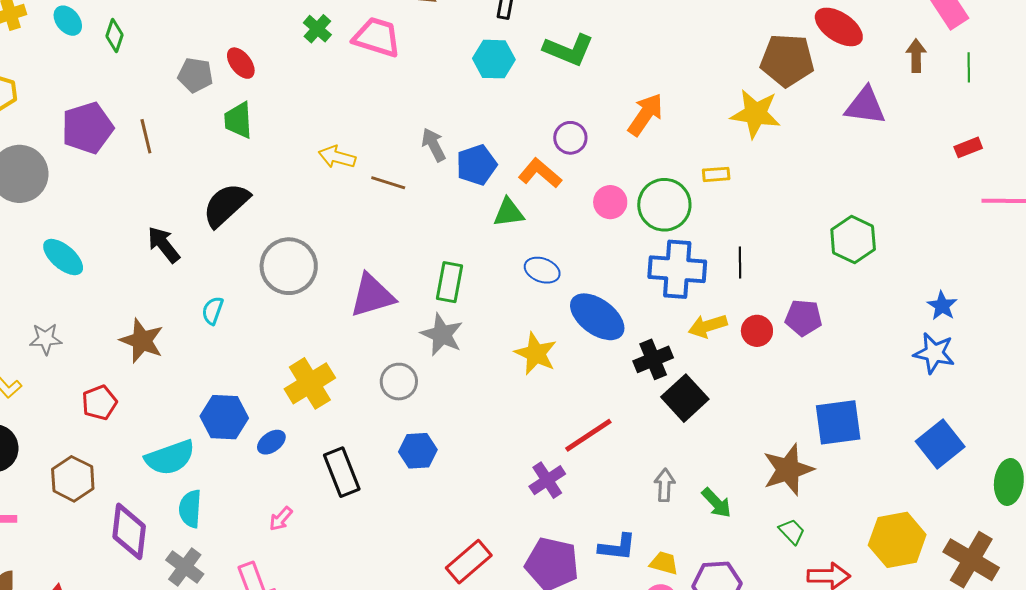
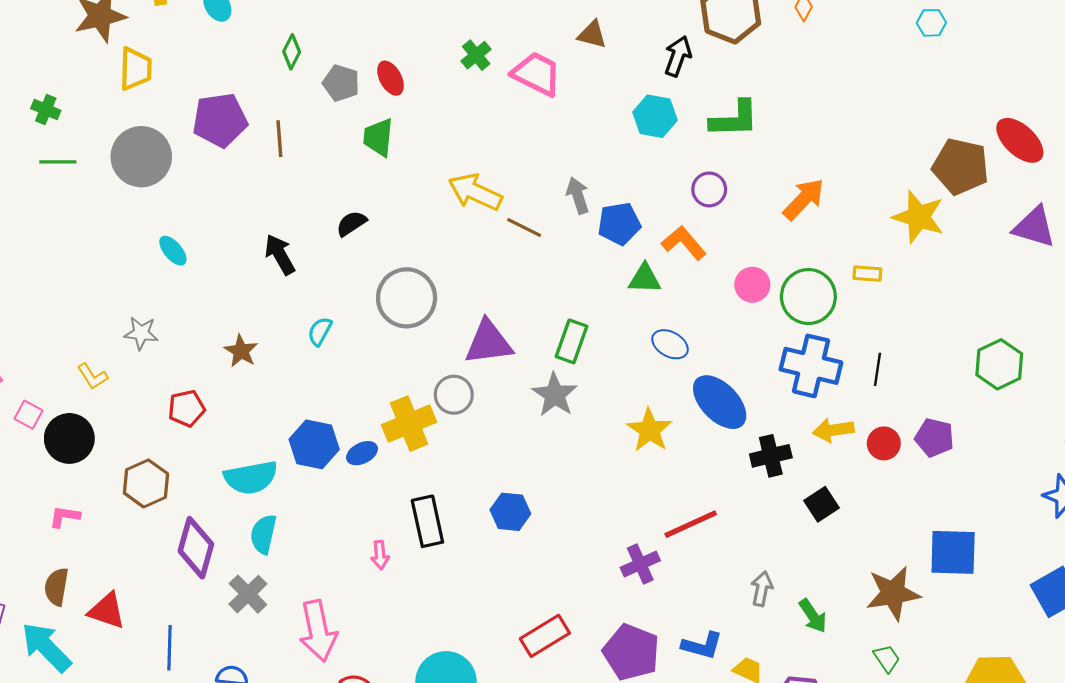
green diamond: (114, 36) -> (292, 52), moved
green L-shape: (569, 50) -> (734, 119), turned -33
purple circle: (570, 138) -> (709, 189), moved
yellow arrow: (337, 157) -> (475, 192), size x1.4
black semicircle: (226, 205) -> (351, 223), size x0.6
cyan ellipse: (63, 257) -> (173, 251), size x0.7
brown star: (142, 341) -> (241, 351), size x0.7
gray circle: (399, 382) -> (454, 395), moved
black square: (685, 398) -> (822, 504), moved, size x0.7
blue ellipse: (271, 442) -> (362, 453), moved
pink arrow: (281, 519) -> (380, 555), moved, turned -56

